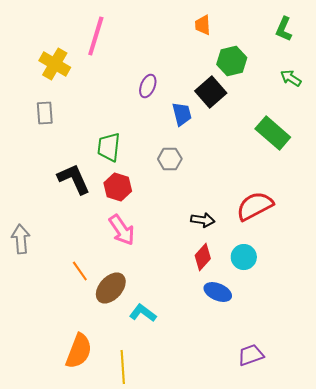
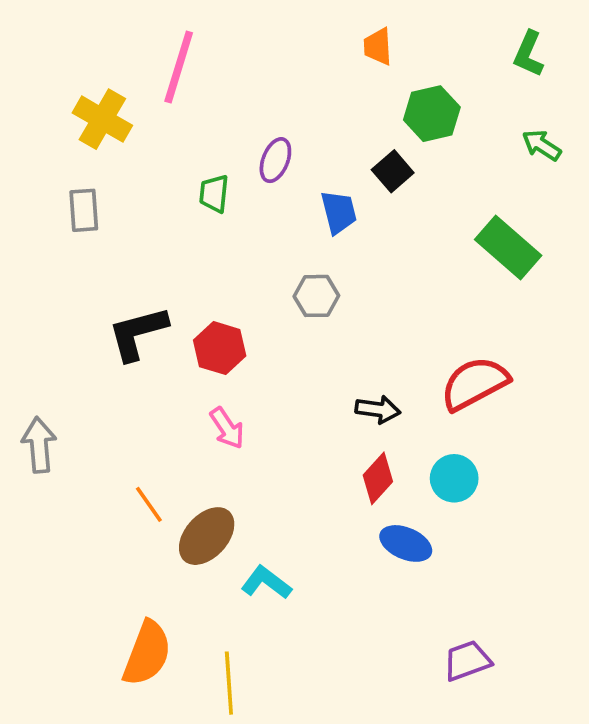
black square: (211, 92) -> (393, 171), size x0.7
green trapezoid: (109, 147) -> (214, 194), moved, size x0.7
black L-shape: (74, 179) -> (138, 333), turned -81
pink arrow: (122, 230) -> (227, 428), size x0.7

